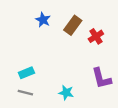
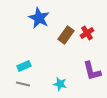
blue star: (43, 20) -> (39, 18), size x1.5
brown rectangle: (73, 25) -> (66, 35), moved

